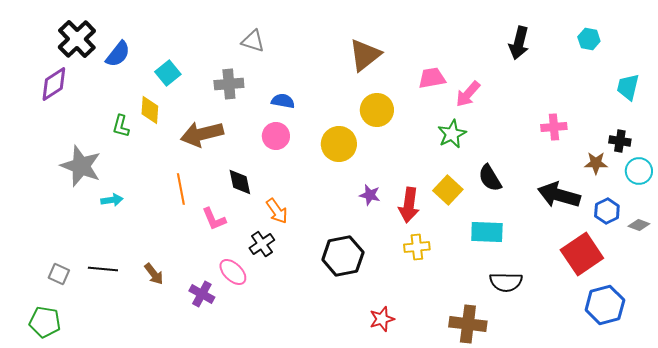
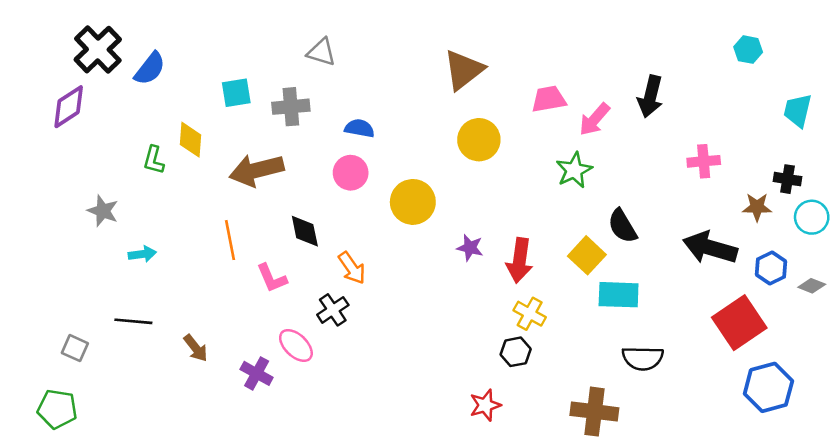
black arrow: (519, 43) -> (650, 97), moved
cyan square: (168, 73) -> (236, 93), moved, turned 30
yellow circle: (339, 144) -> (413, 202), moved
gray star: (81, 166) -> (103, 211), size x0.6
yellow square: (448, 190) -> (587, 255), moved
yellow cross: (417, 247) -> (530, 314), turned 35
black hexagon: (343, 256) -> (516, 352), moved, size x0.6
black line: (103, 269) -> (133, 321), moved

